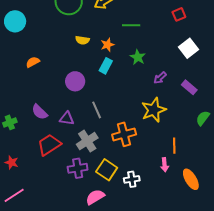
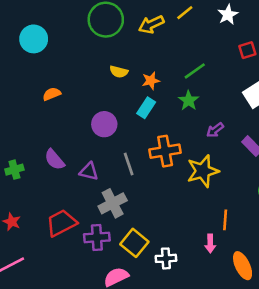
green line: (131, 25) -> (195, 71), moved, turned -42
orange cross: (124, 134) -> (165, 151), moved
red trapezoid: (49, 145) -> (61, 223), moved

